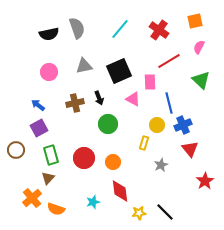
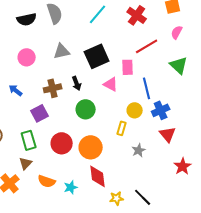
purple square: (39, 128) -> (40, 113), moved
orange circle: (113, 162) -> (91, 147), size x1.5
orange semicircle: (56, 209) -> (47, 181), moved

